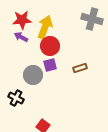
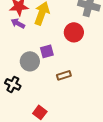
red circle: (50, 46) -> (74, 32), moved
brown rectangle: (80, 68) -> (64, 75), moved

